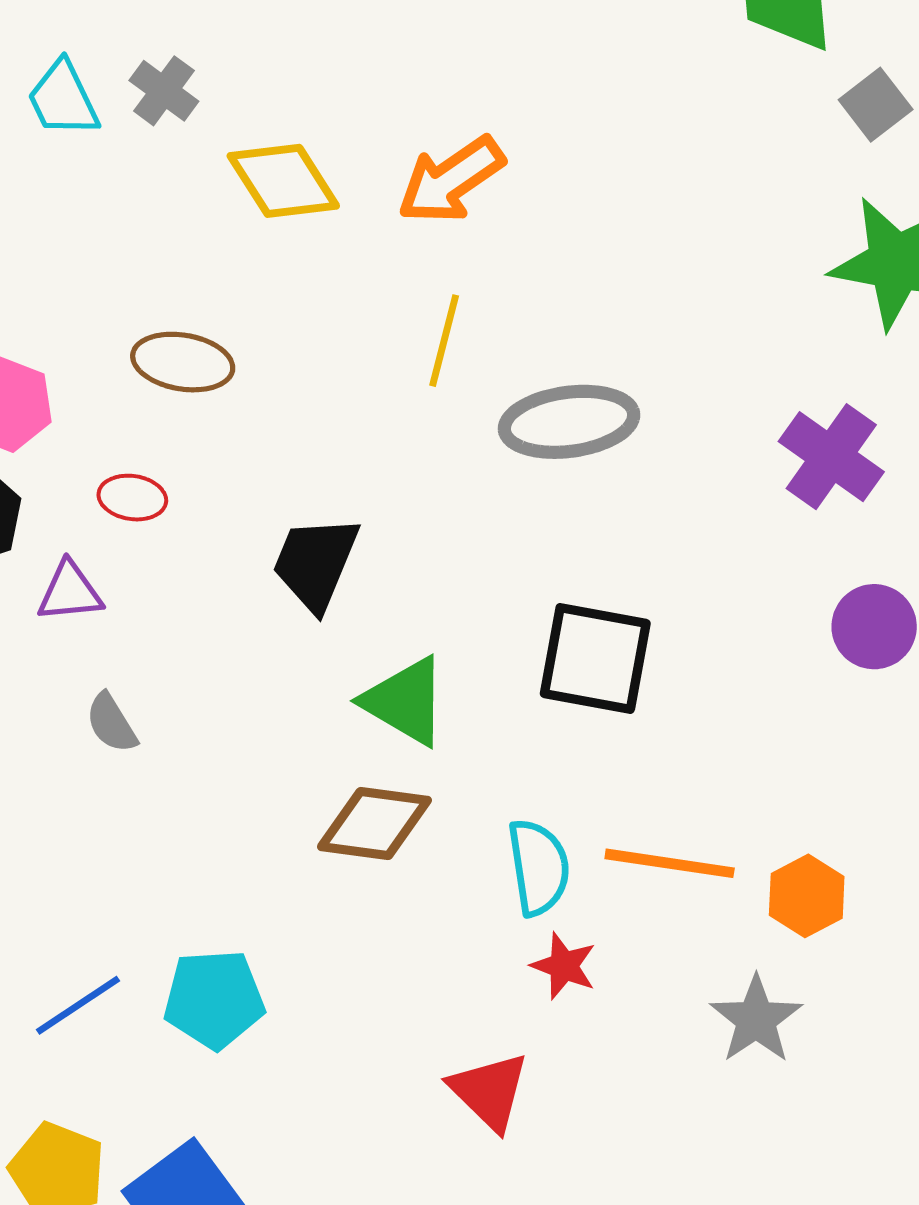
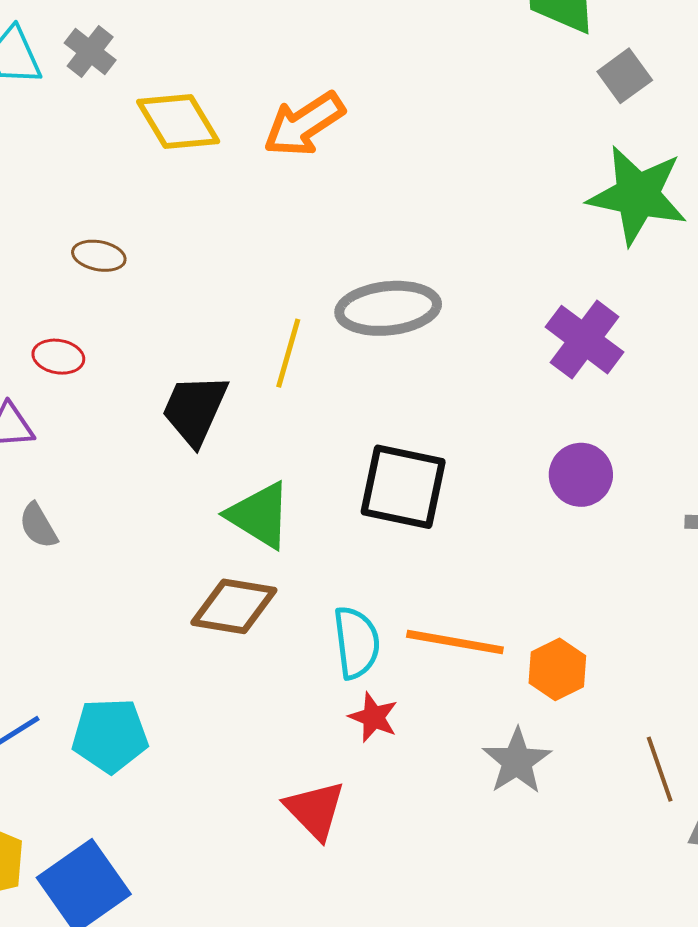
yellow line: (444, 341) -> (288, 353), moved
brown ellipse: (183, 362) -> (99, 256), size x0.7
purple circle: (874, 627) -> (581, 475), moved

